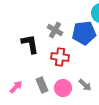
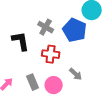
blue pentagon: (84, 33) -> (75, 30), turned 30
gray arrow: (85, 85) -> (76, 74), moved

